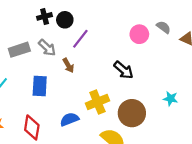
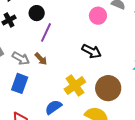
black circle: (65, 20) -> (37, 13), moved
gray arrow: (47, 48) -> (21, 58), moved
blue rectangle: (40, 86) -> (20, 83), turned 30

